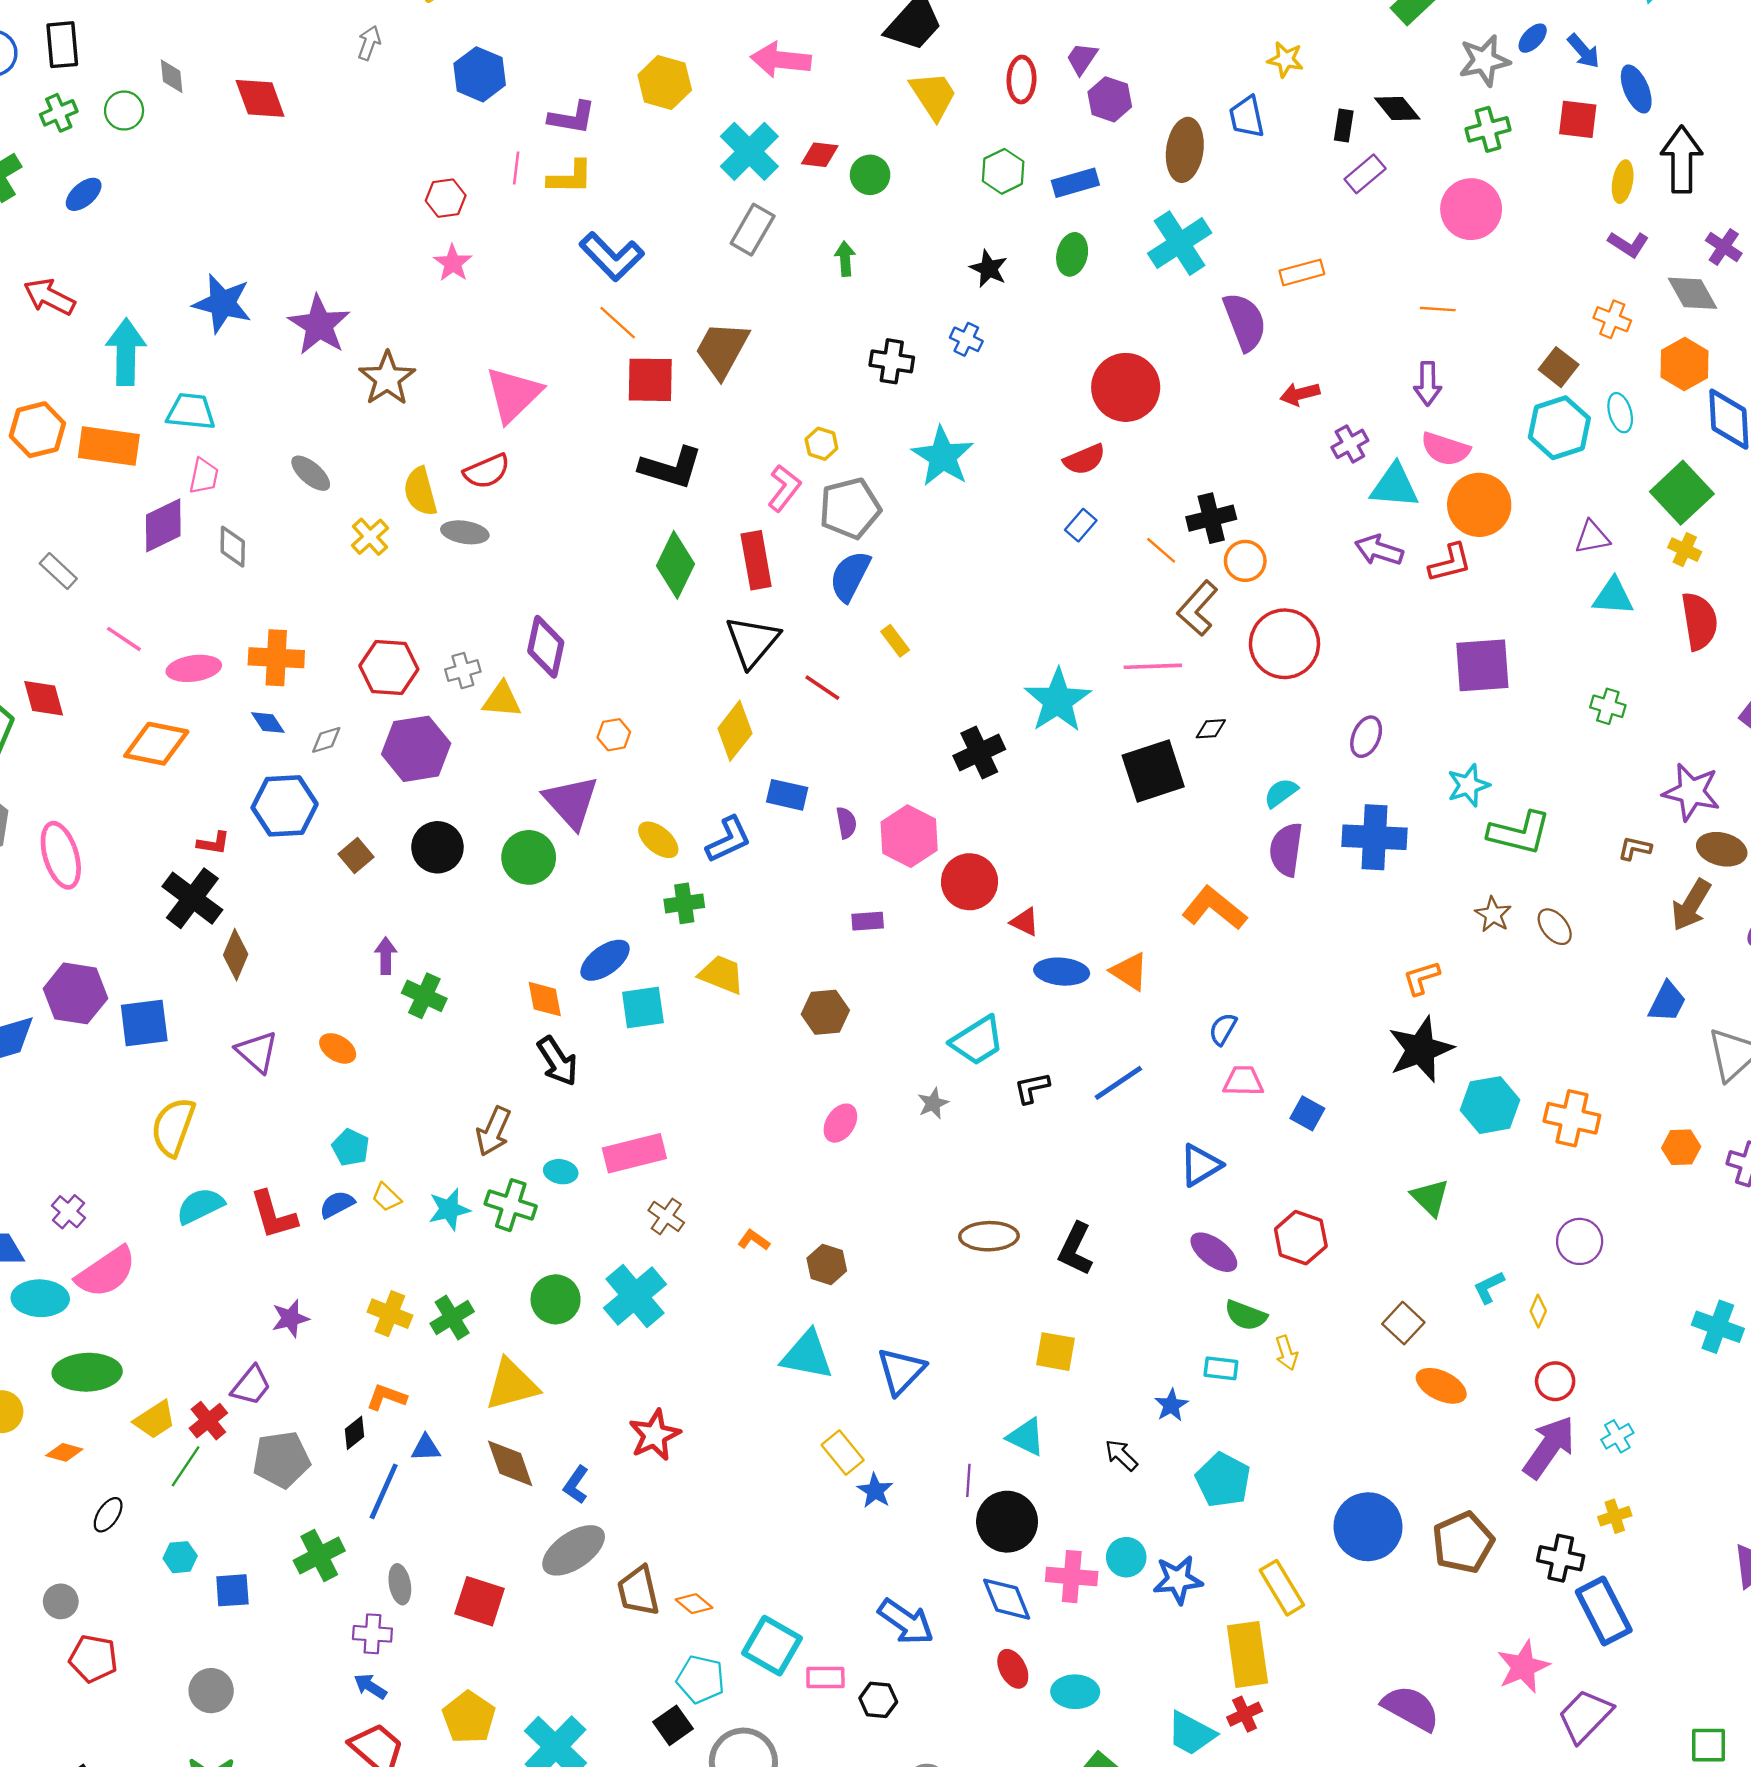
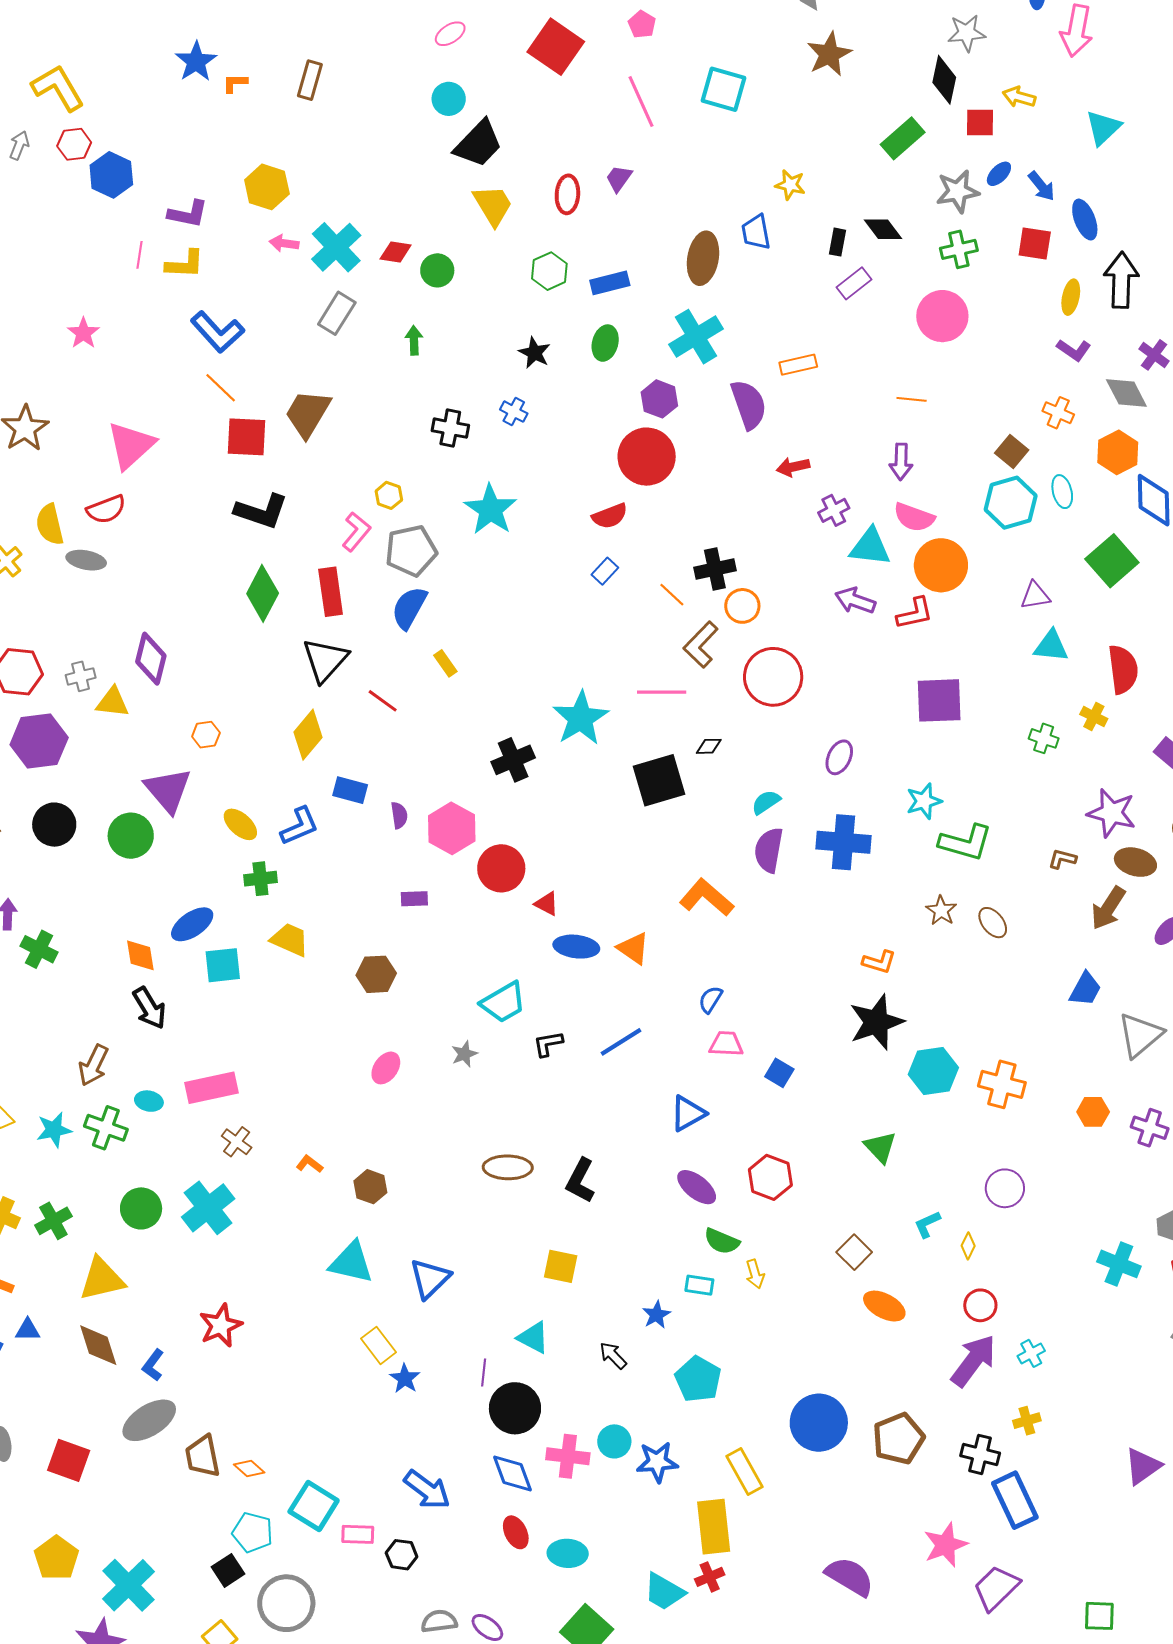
pink arrow: (781, 60) -> (284, 243), moved, size x0.6
purple hexagon: (1110, 99) -> (659, 399), moved
red hexagon: (446, 198) -> (74, 144), moved
yellow cross: (1685, 550) -> (1094, 717), moved
orange L-shape: (1421, 978) -> (879, 962), turned -148

